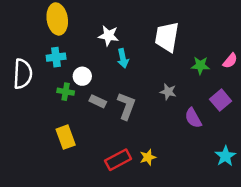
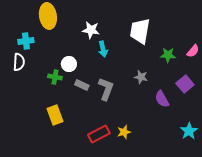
cyan cross: (56, 57) -> (26, 41), moved
white semicircle: (23, 74) -> (19, 62), size x0.7

